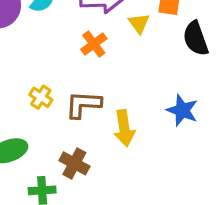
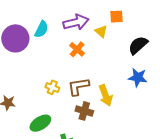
black semicircle: (196, 39) -> (138, 45), moved, turned 80
brown cross: (74, 163) -> (84, 111), moved

